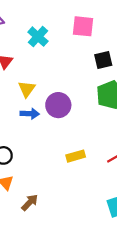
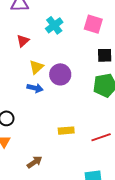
purple circle: (58, 105) -> (60, 74), moved
brown arrow: (30, 202) -> (35, 162), moved

